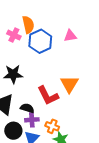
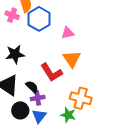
pink triangle: (70, 36) -> (68, 33), moved
black semicircle: (27, 108) -> (32, 87), turned 32
orange cross: (52, 126) -> (81, 98), moved, size x1.5

